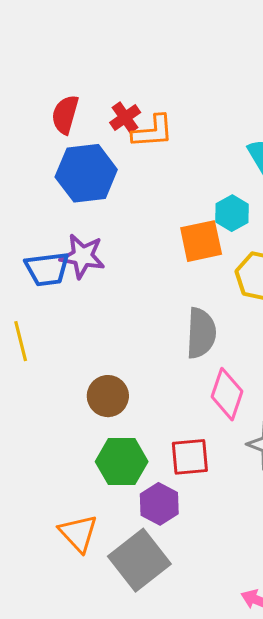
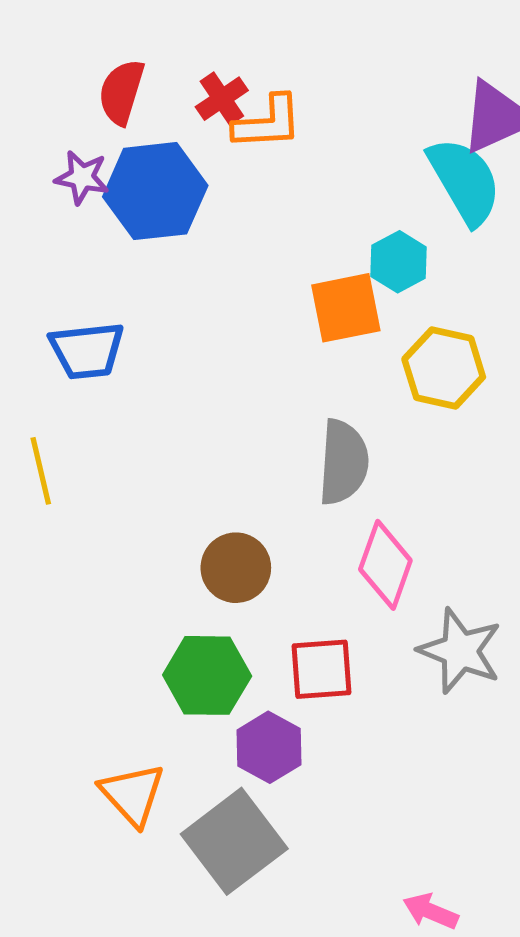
purple star: (82, 256) -> (82, 177), moved, size x0.7
brown circle: (108, 396) -> (236, 568), moved

